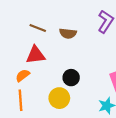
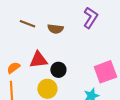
red triangle: (36, 55) -> (38, 60), moved

